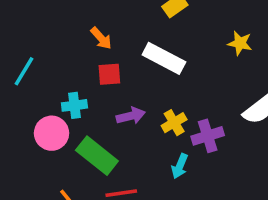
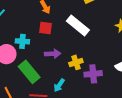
cyan arrow: (180, 166) -> (59, 85), moved

